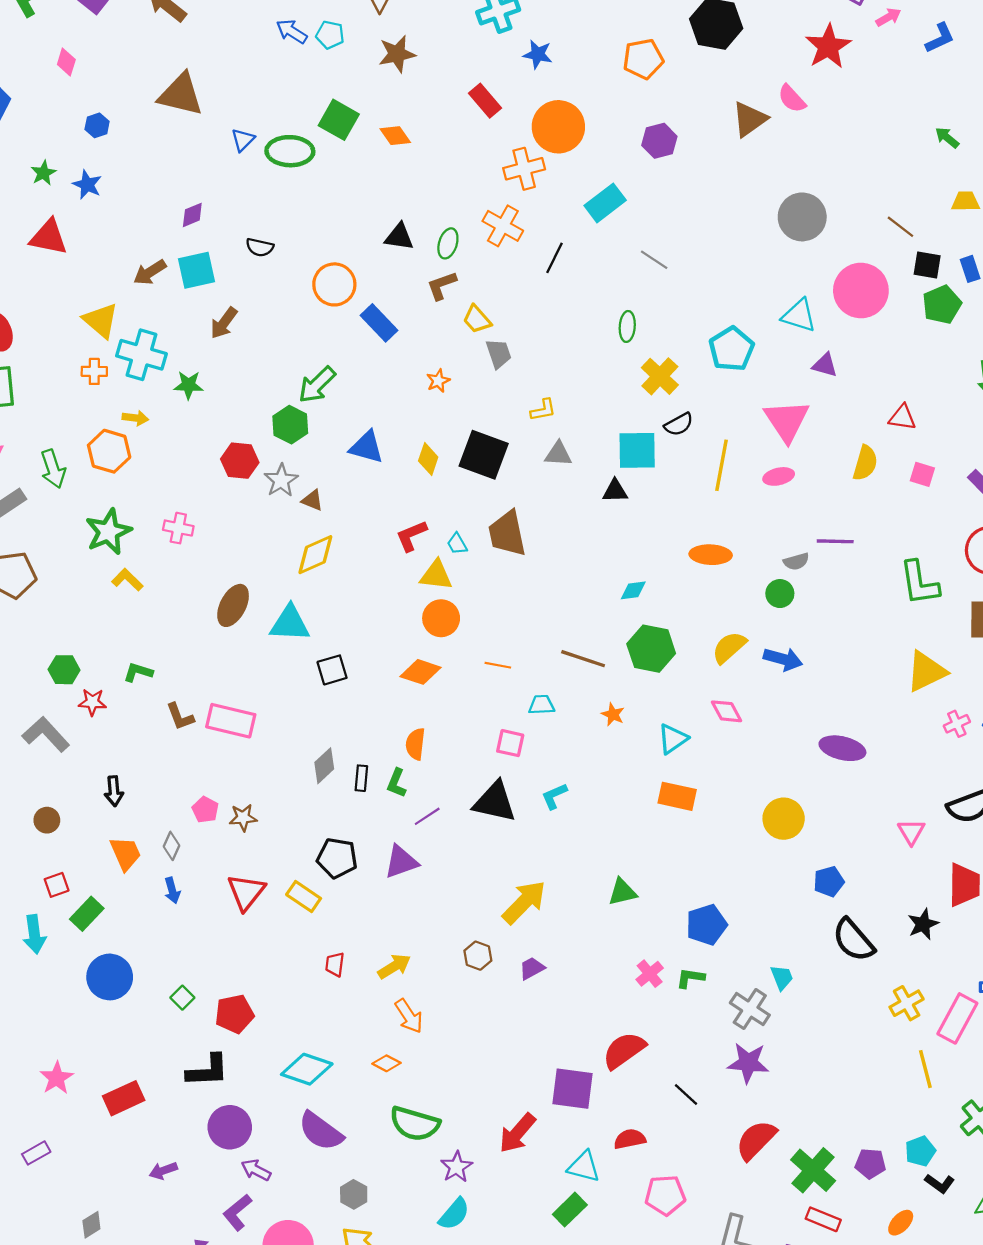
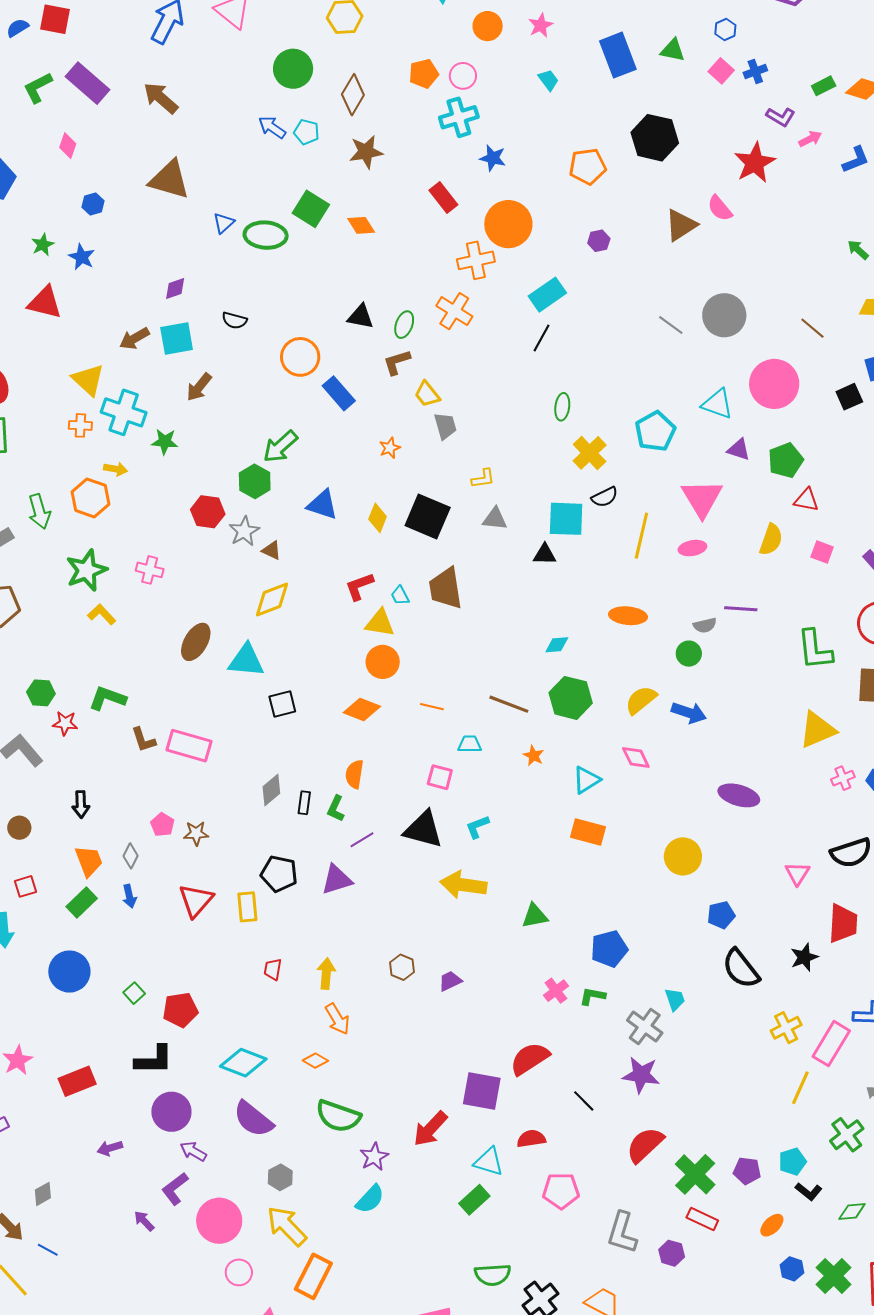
purple hexagon: (659, 141) -> (599, 241), size x0.7
black line: (555, 258) -> (541, 338), moved
gray line: (654, 260) -> (671, 325), moved
black square: (927, 265) -> (849, 397), moved, turned -36
green pentagon: (942, 305) -> (786, 460), moved
green L-shape: (138, 672) -> (107, 698), size x1.4
yellow rectangle: (304, 897) -> (247, 907), turned 48
yellow arrow: (524, 902) -> (463, 885), moved, turned -129
green rectangle: (87, 914) -> (82, 903), moved
yellow arrow: (394, 966) -> (326, 974), turned -56
yellow line: (925, 1069) -> (800, 1088), turned 36

